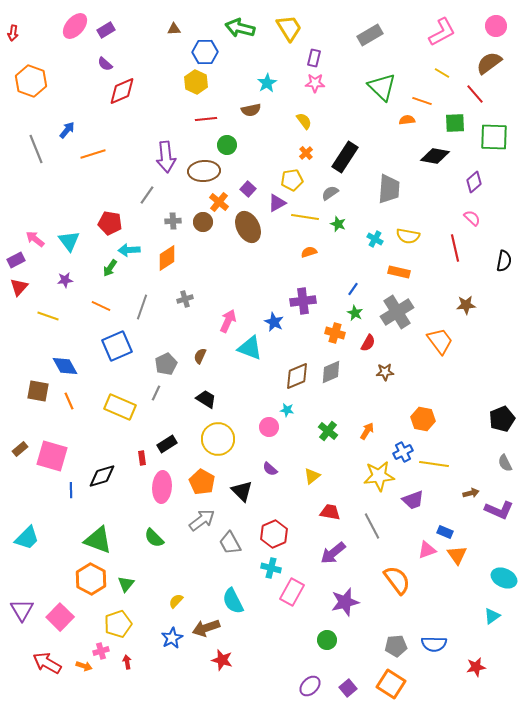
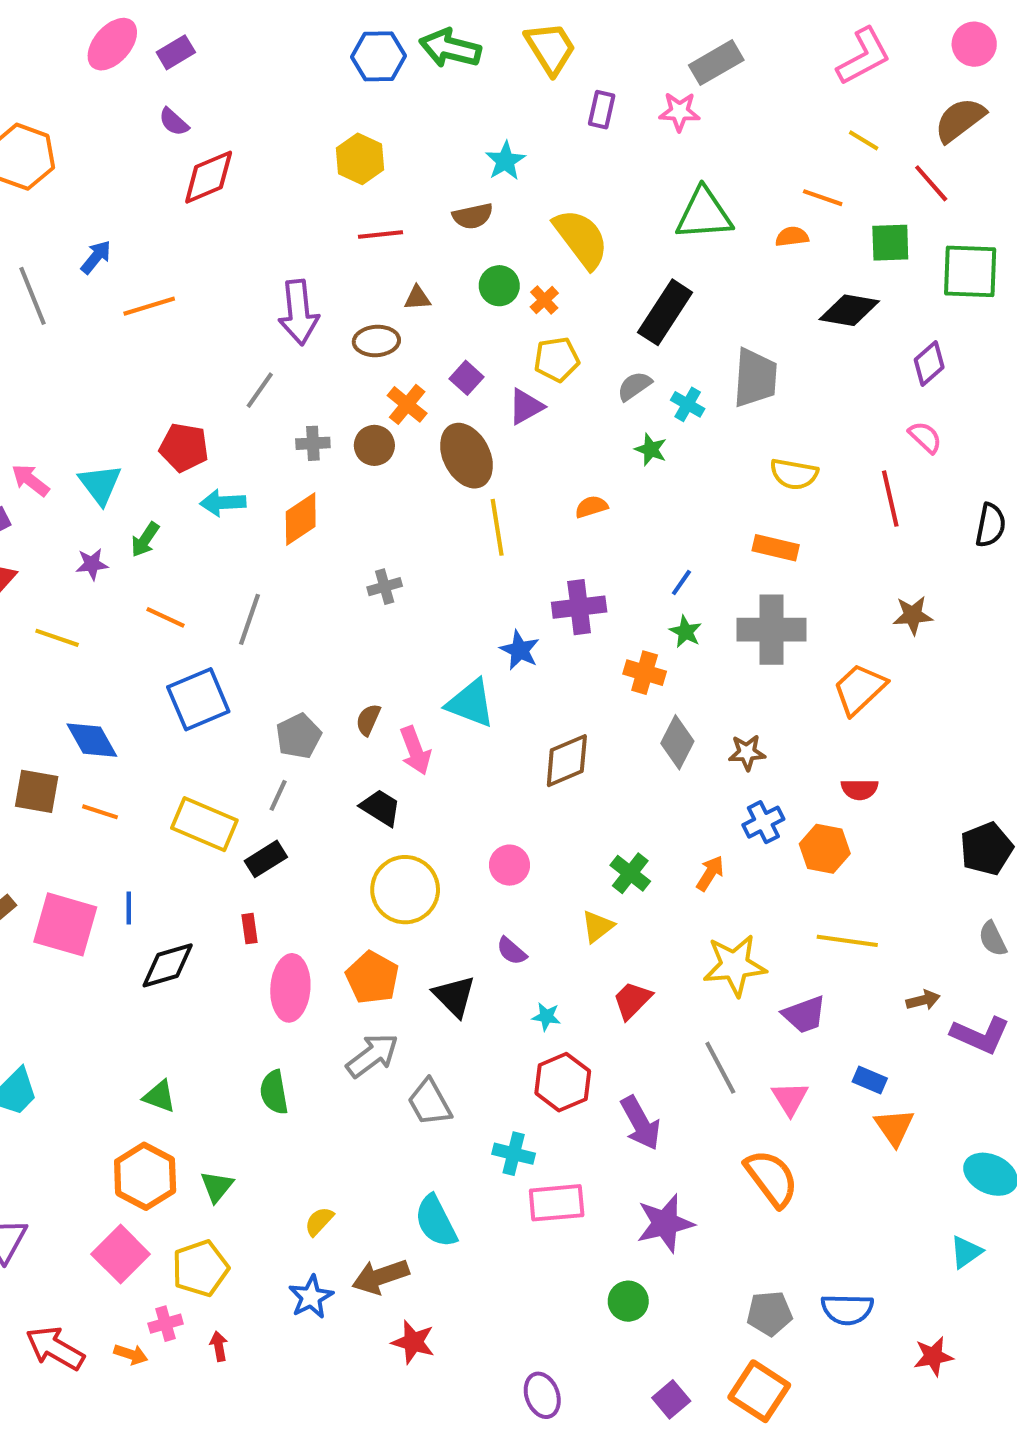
brown triangle: (174, 29) -> (417, 298), moved
blue hexagon: (205, 52) -> (378, 56), moved
pink star: (315, 83) -> (679, 112), moved
green triangle: (382, 87) -> (704, 214), moved, turned -48
yellow semicircle: (304, 121) -> (581, 239), size x1.8
green circle: (227, 145) -> (499, 286), moved
orange cross: (306, 153) -> (544, 300), moved
brown ellipse: (204, 171) -> (376, 341), size x0.7
yellow line: (305, 217) -> (497, 527), moved, turned 72
cyan cross: (375, 239) -> (688, 404), moved
green arrow: (110, 268) -> (145, 540), moved
gray cross: (185, 299) -> (385, 587), moved
gray cross: (397, 312) -> (772, 630), turned 32
pink arrow: (228, 321) -> (415, 750), moved, turned 135
orange trapezoid: (440, 341) -> (860, 689), turned -96
red semicircle: (368, 343) -> (860, 789), moved, turned 60
gray diamond: (331, 372) -> (677, 742), moved, turned -40
orange line: (69, 401) -> (100, 812), turned -48
cyan star: (287, 410) -> (546, 1017), moved
black rectangle: (167, 444) -> (266, 859), moved
blue cross: (403, 452) -> (763, 822), moved
yellow triangle: (312, 476) -> (598, 926), moved
blue line: (71, 490) -> (129, 908), moved
red trapezoid: (330, 512) -> (632, 1000), moved, turned -55
red hexagon: (274, 534) -> (563, 1082), moved
green semicircle: (154, 538) -> (274, 1092), turned 35
green triangle: (98, 540) -> (159, 1096), size x0.6
pink triangle: (427, 550) -> (790, 1098), moved, turned -42
purple arrow: (333, 553) -> (641, 1123), turned -80
pink rectangle: (292, 592) -> (557, 1203), turned 56
pink square: (60, 617) -> (121, 1254), moved
purple ellipse: (310, 686) -> (542, 1395), moved, turned -65

